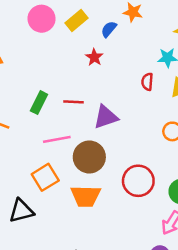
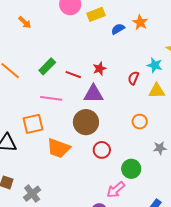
red star: (94, 57) -> (99, 69), moved
brown circle: (89, 157) -> (86, 122), moved
red circle: (138, 181) -> (102, 150), size x0.7

